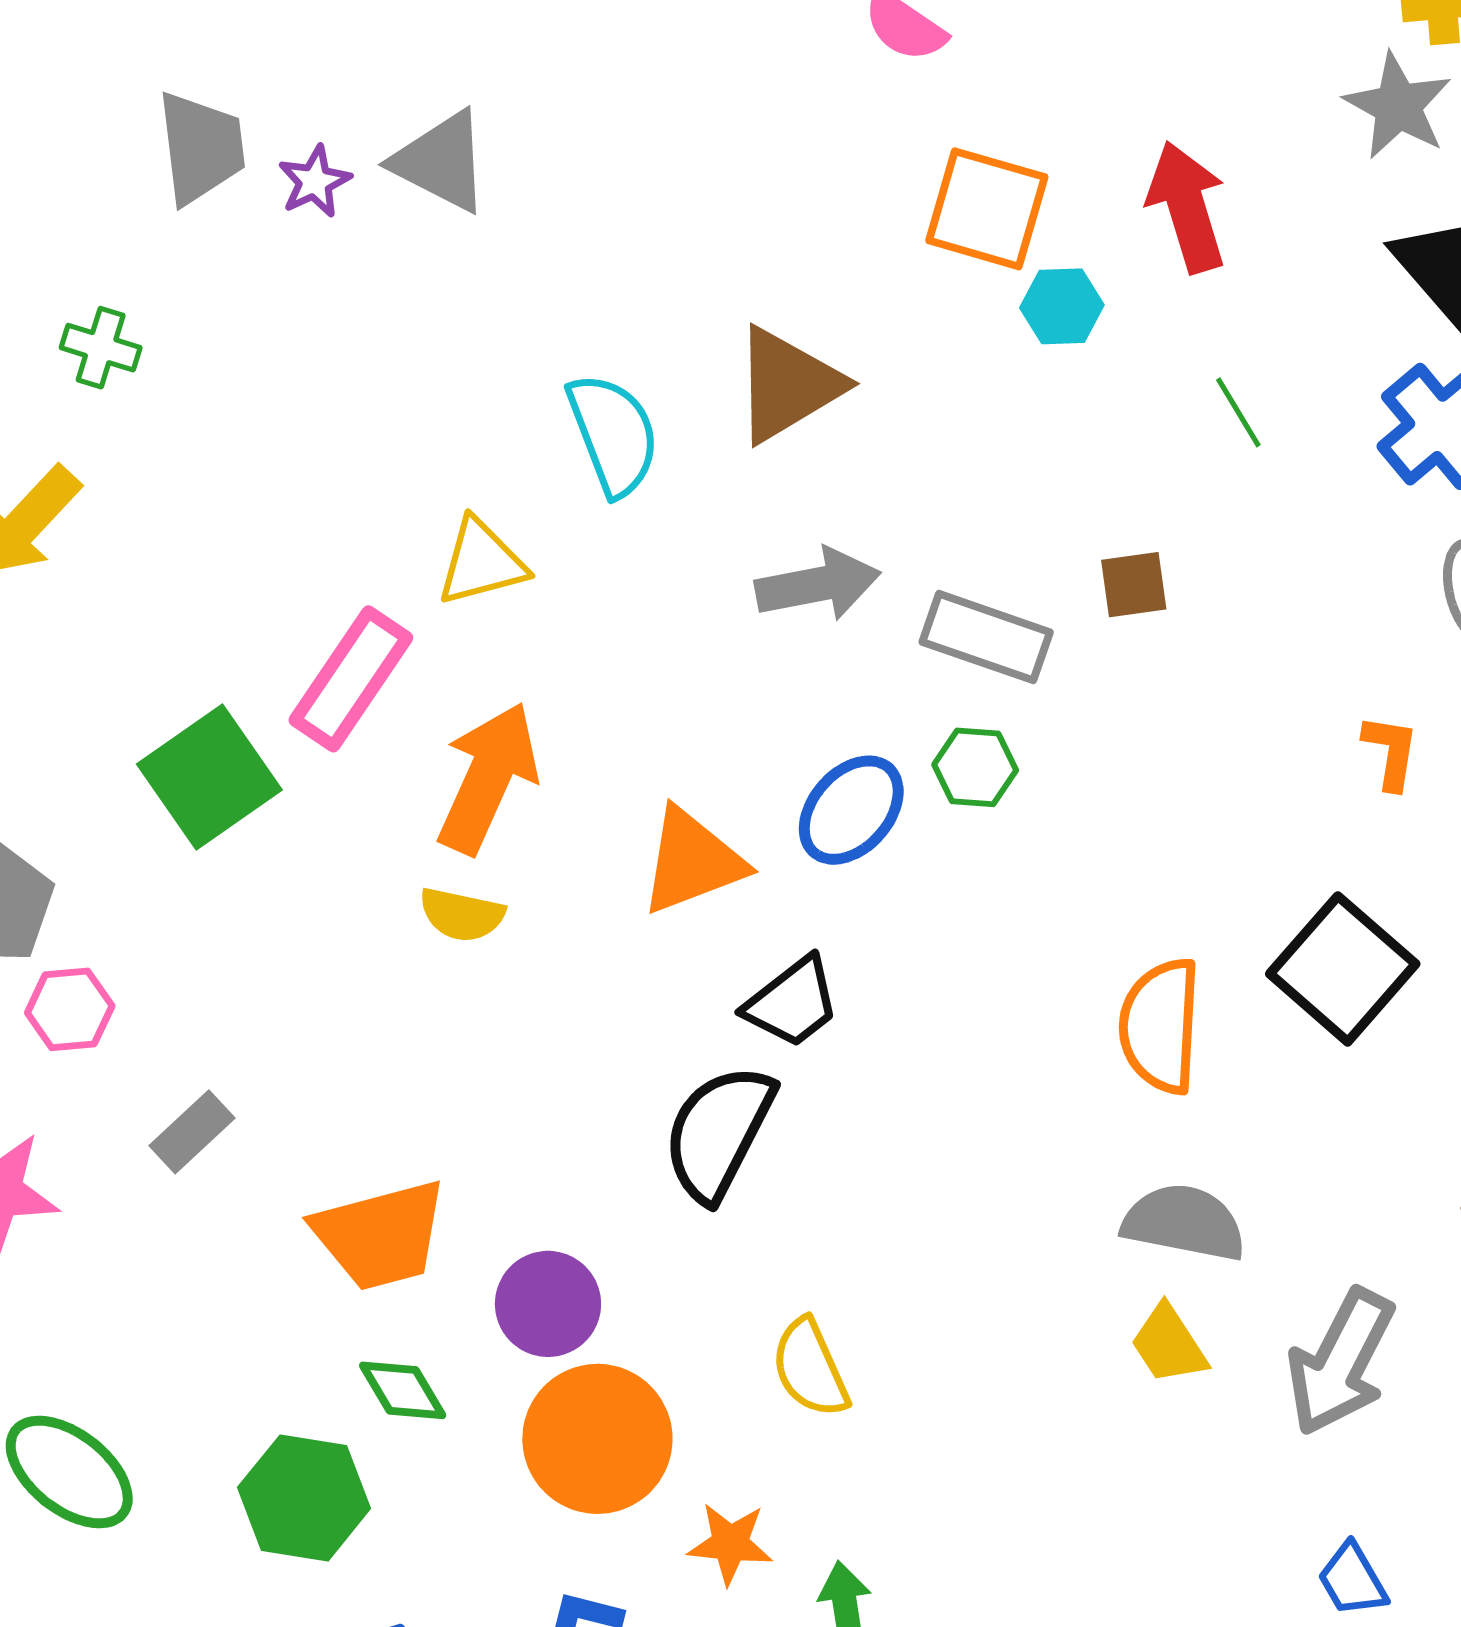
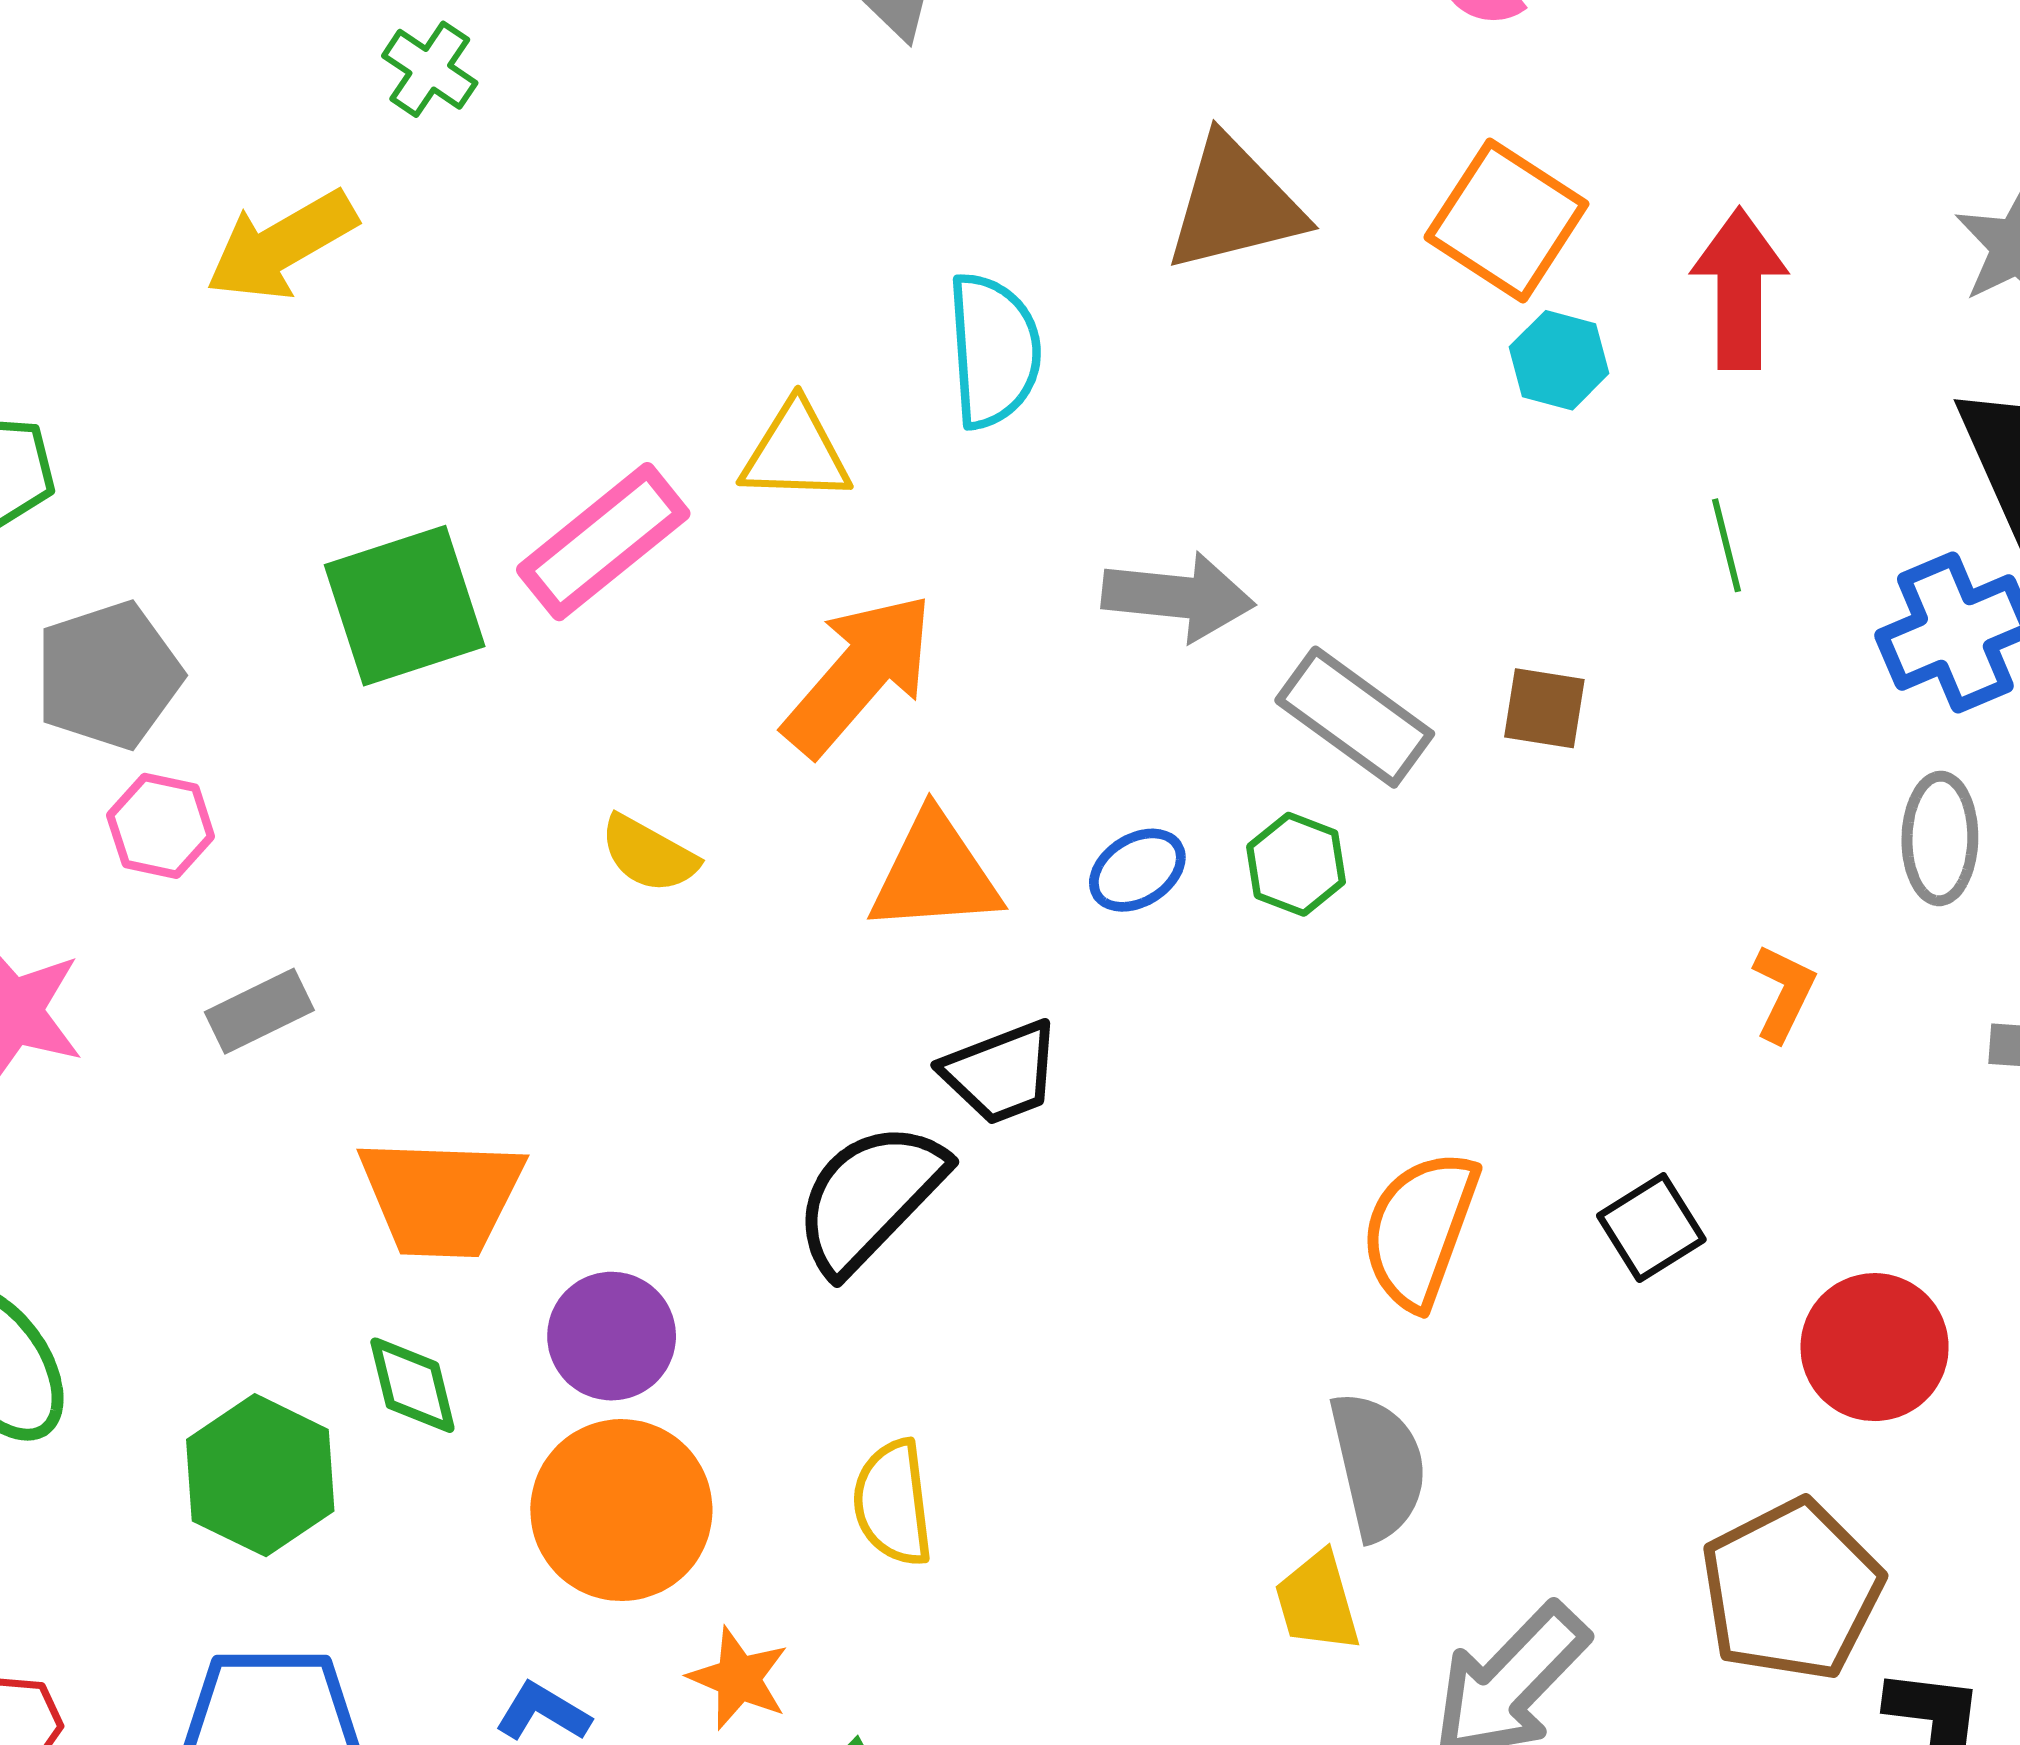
brown triangle: (788, 385) -> (1235, 204), moved
orange arrow: (488, 778) -> (859, 674), moved
blue ellipse: (851, 810) -> (1137, 870), size x0.7
black square: (1343, 969) -> (1651, 1228), size x0.6
gray semicircle: (1184, 1223) -> (1378, 1466), turned 49

